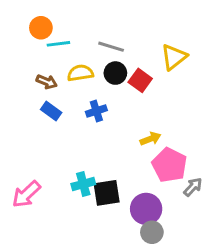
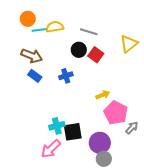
gray line: (111, 47) -> (89, 32), moved
yellow triangle: (174, 57) -> (129, 44), moved
yellow semicircle: (80, 73) -> (55, 27), moved
brown arrow: (47, 82) -> (32, 56), size x1.5
pink arrow: (26, 194) -> (51, 149), moved

